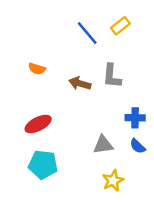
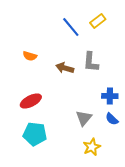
gray triangle: (103, 145) -> (84, 118), turned -42

